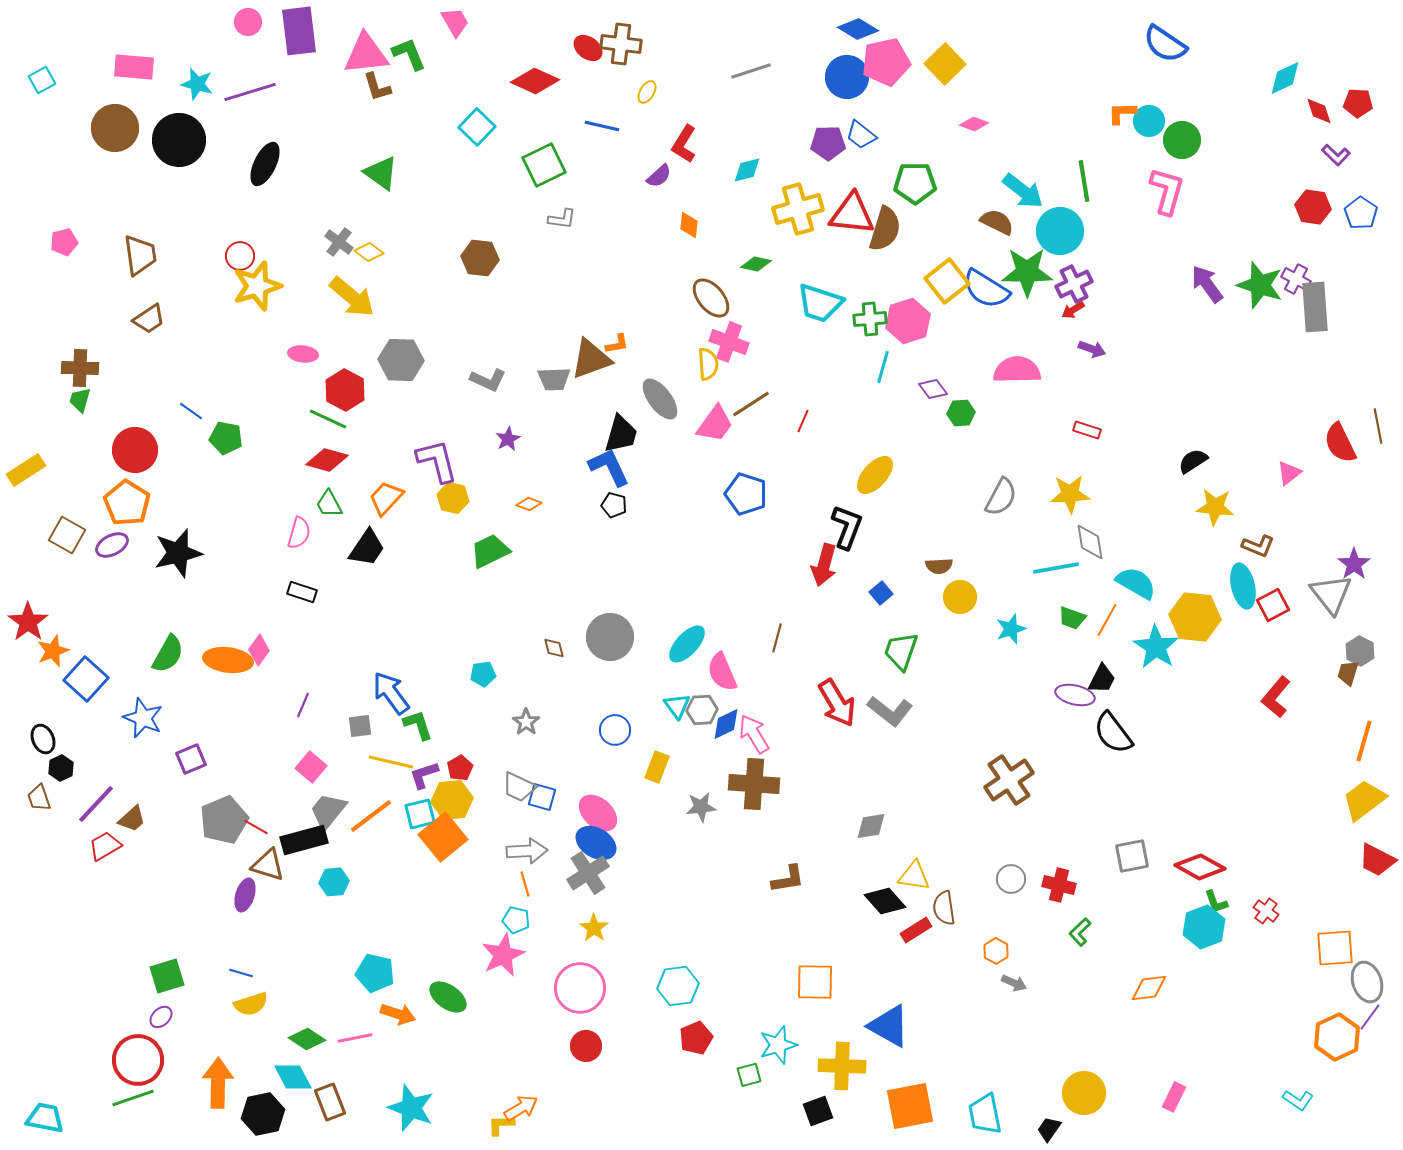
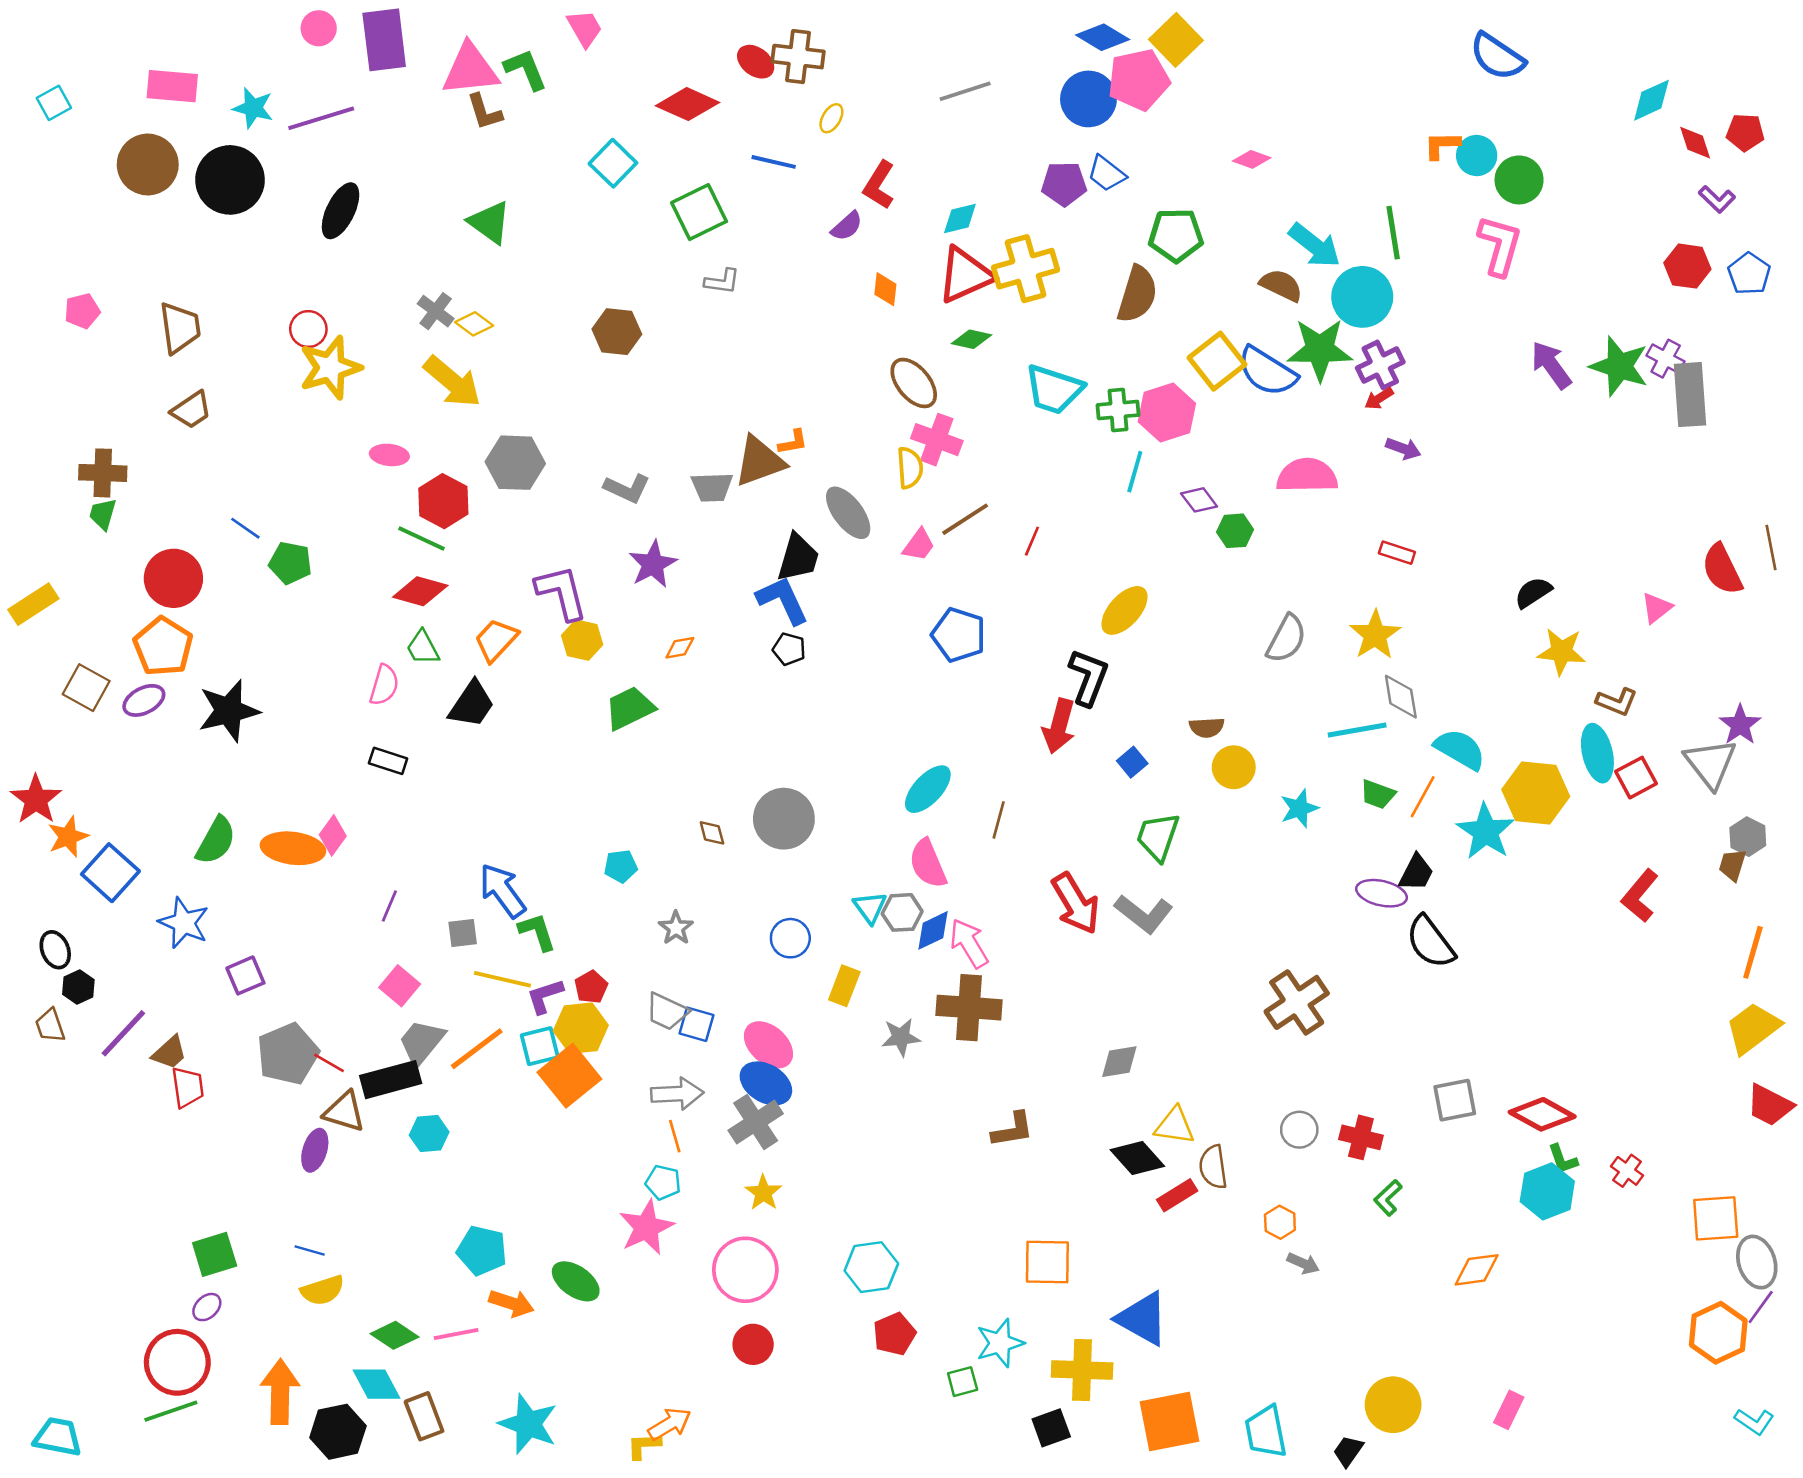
yellow square: (945, 64) -> (1176, 40), moved
red triangle: (852, 214) -> (965, 275), moved, turned -30
pink trapezoid: (715, 424) -> (919, 545), size x0.7
purple star: (508, 439) -> (653, 564), size x1.5
yellow star: (1070, 494) -> (1375, 635), turned -30
orange diamond: (529, 504) -> (680, 648), turned -30
cyan ellipse: (687, 644) -> (928, 789), moved
red trapezoid: (105, 846) -> (188, 1087), moved, turned 112
cyan L-shape: (1298, 1100) -> (1754, 1421), moved

